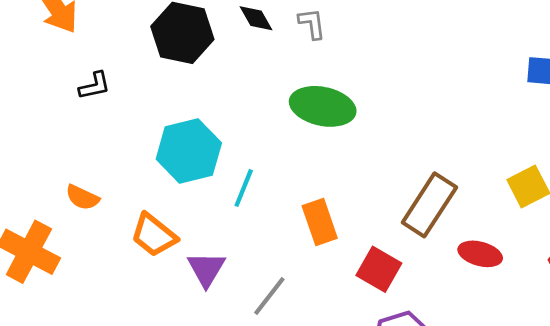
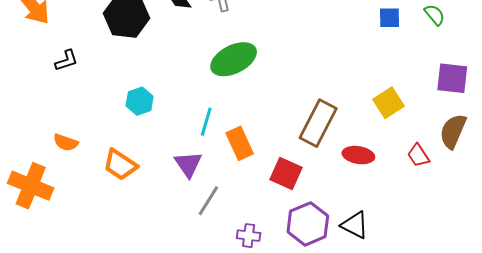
green ellipse: (323, 106) -> (234, 59), turned -33
cyan hexagon: (189, 151) -> (140, 101), size x0.6
cyan line: (244, 188) -> (206, 122), moved
purple triangle: (206, 269) -> (188, 164), moved

